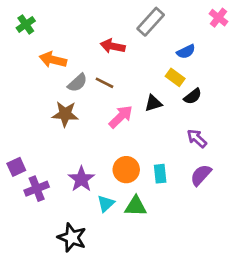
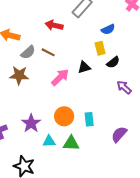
yellow rectangle: (175, 77) -> (100, 48), turned 40
purple arrow: (197, 138) -> (124, 87), moved
purple semicircle: (201, 175) -> (119, 134), moved
cyan triangle: (106, 204) -> (49, 141), turned 40

